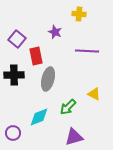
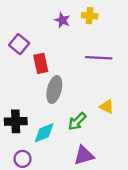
purple star: (55, 32) -> (62, 20), moved
black cross: (14, 75) -> (16, 121), moved
purple circle: (13, 133) -> (23, 159), moved

